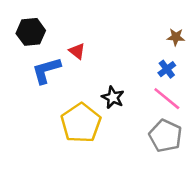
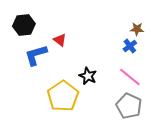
blue cross: (167, 69) -> (130, 46), moved

